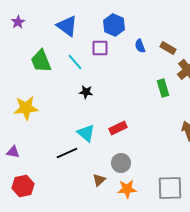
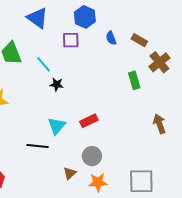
cyan line: (75, 62) -> (44, 64), moved
cyan triangle: (86, 133) -> (57, 126), turned 30
black line: (67, 153) -> (37, 146), turned 30

